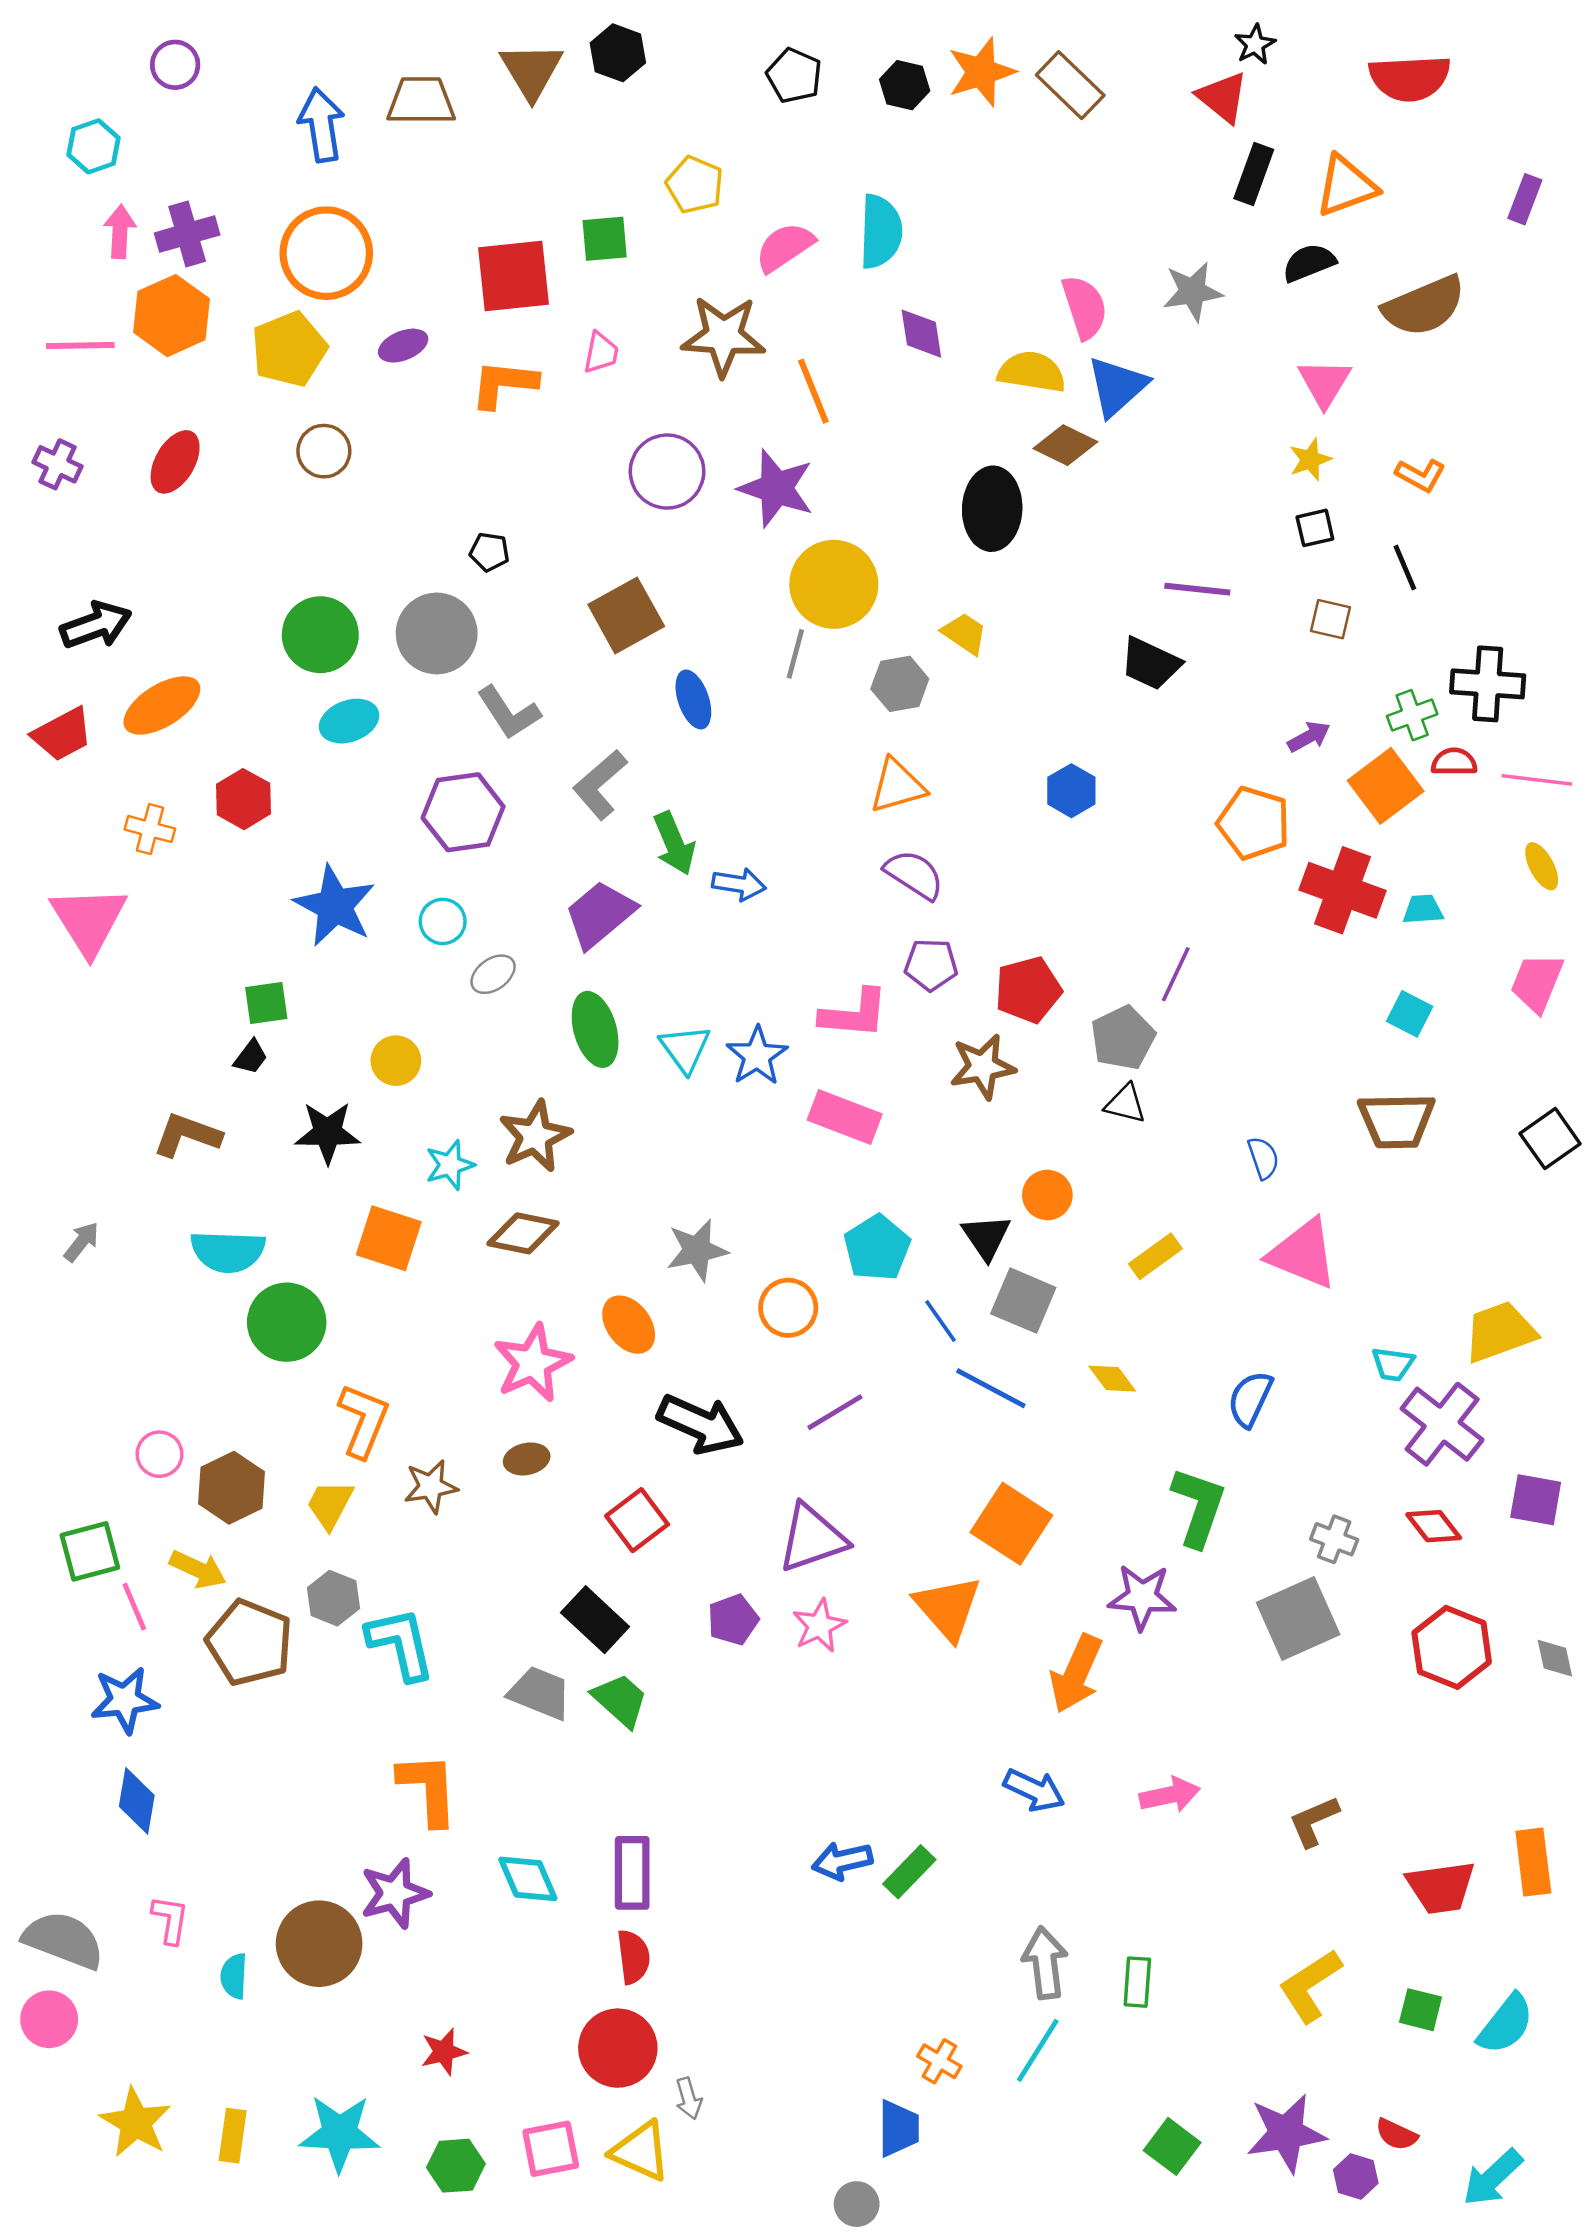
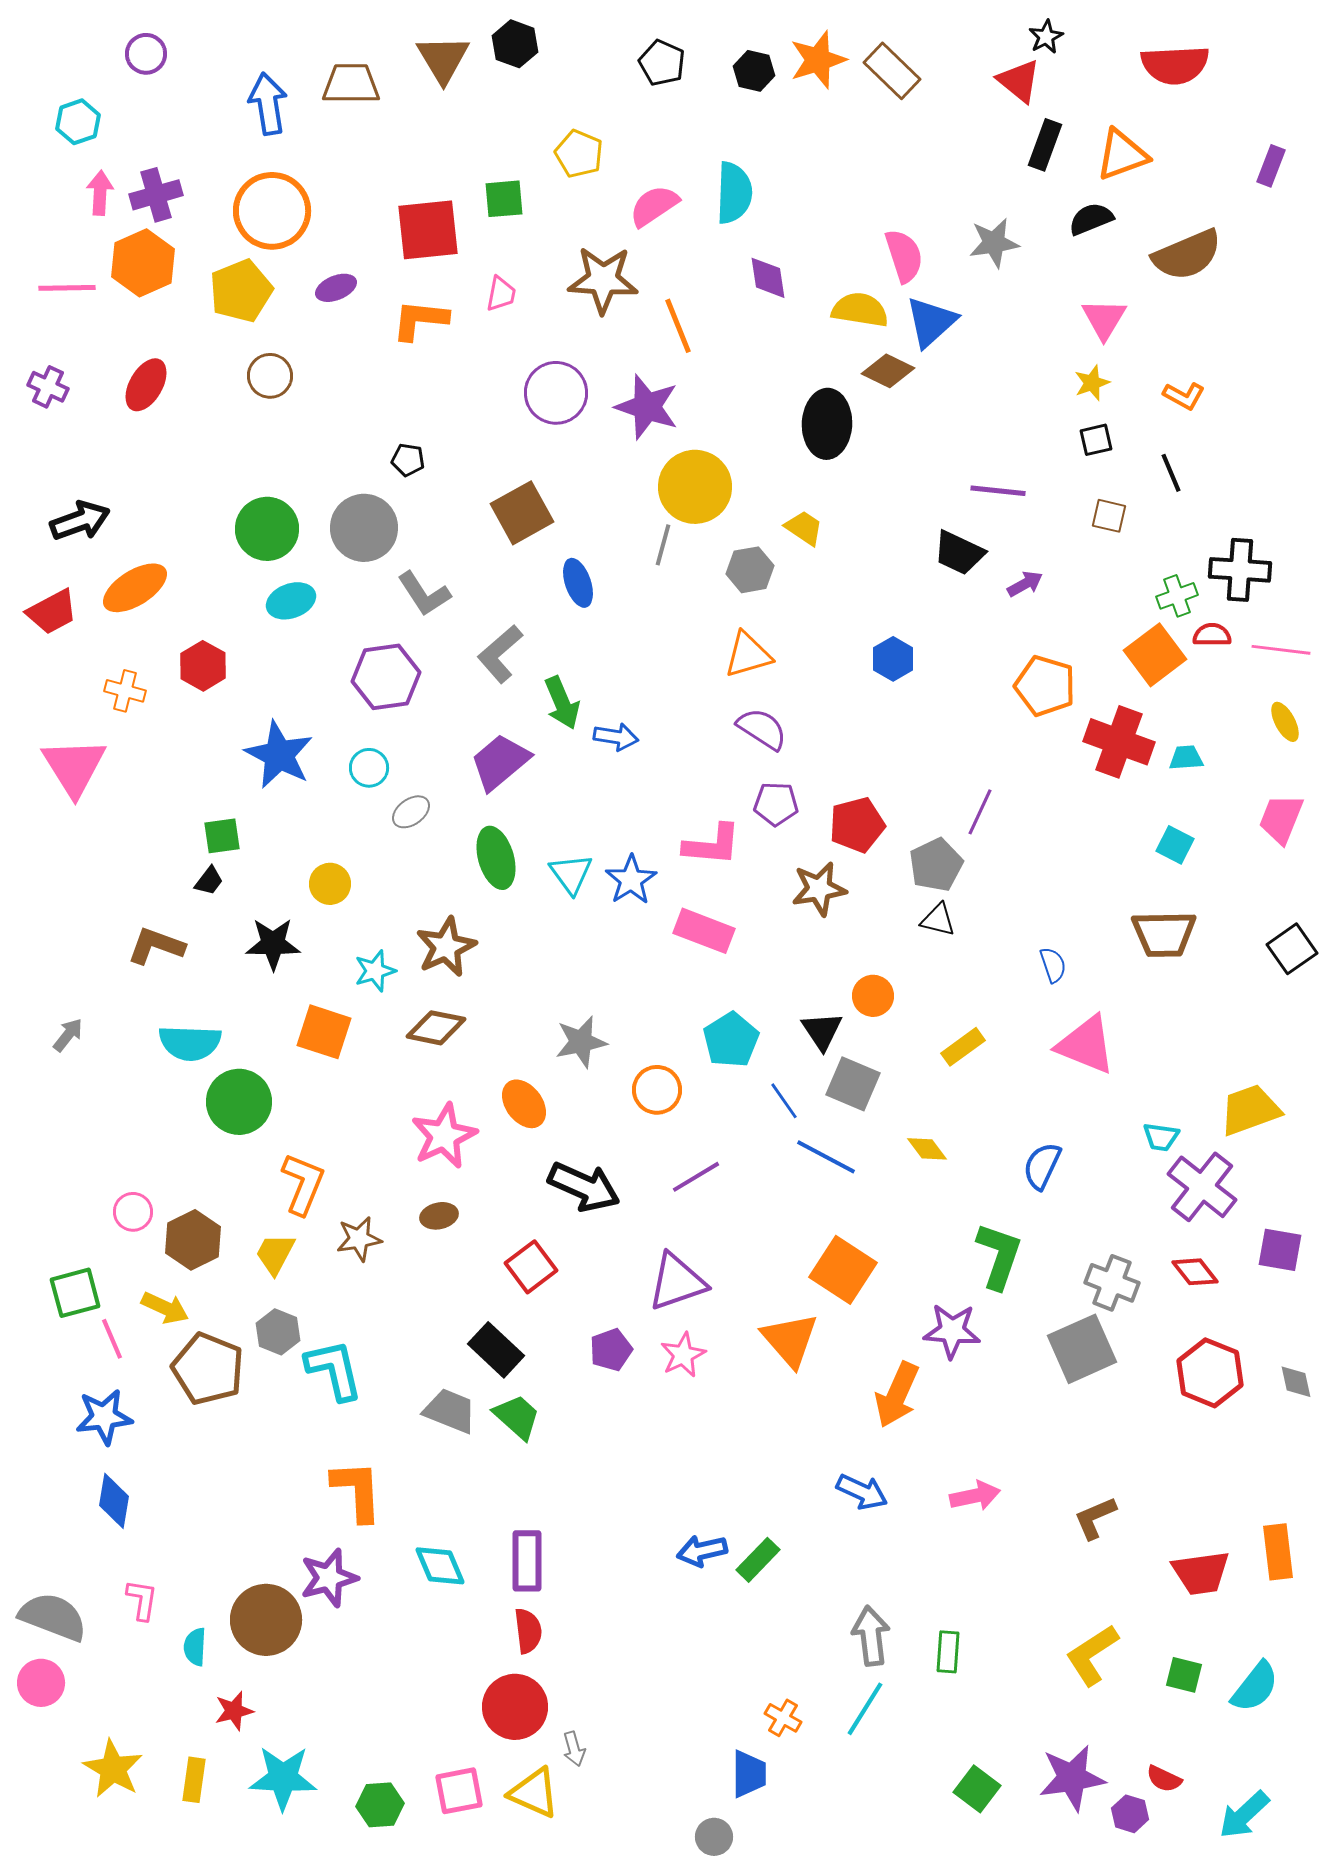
purple arrow: (1309, 737) -> (1025, 584), moved
gray cross: (1334, 1539) -> (1112, 1283), size x1.4
red star: (444, 2052) -> (234, 1711), moved

